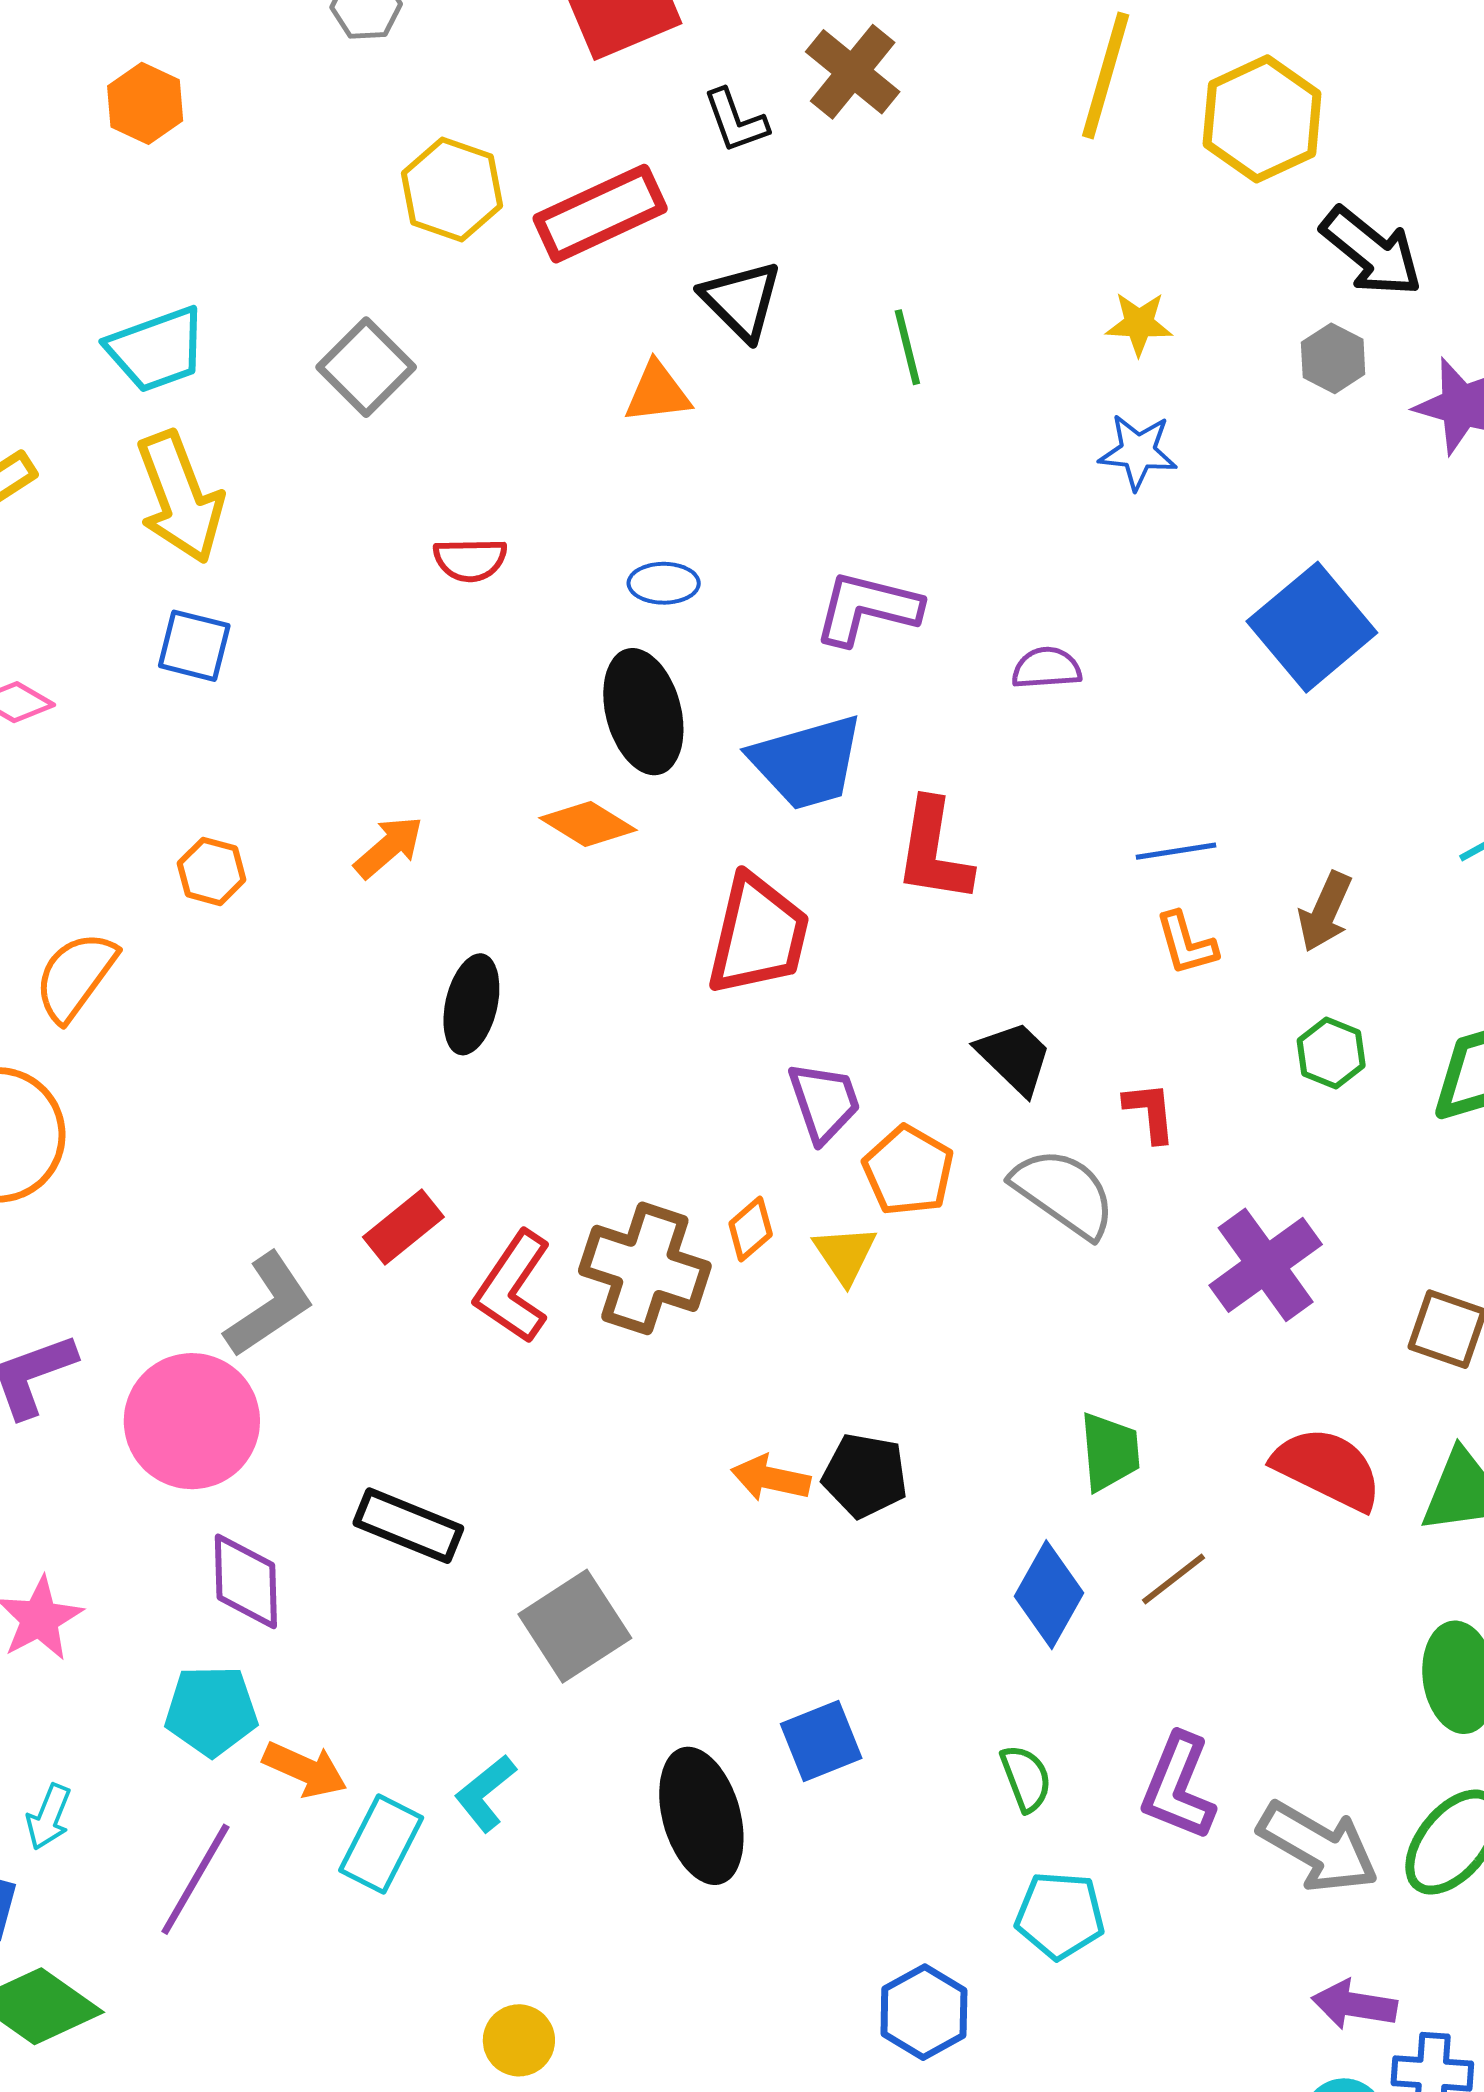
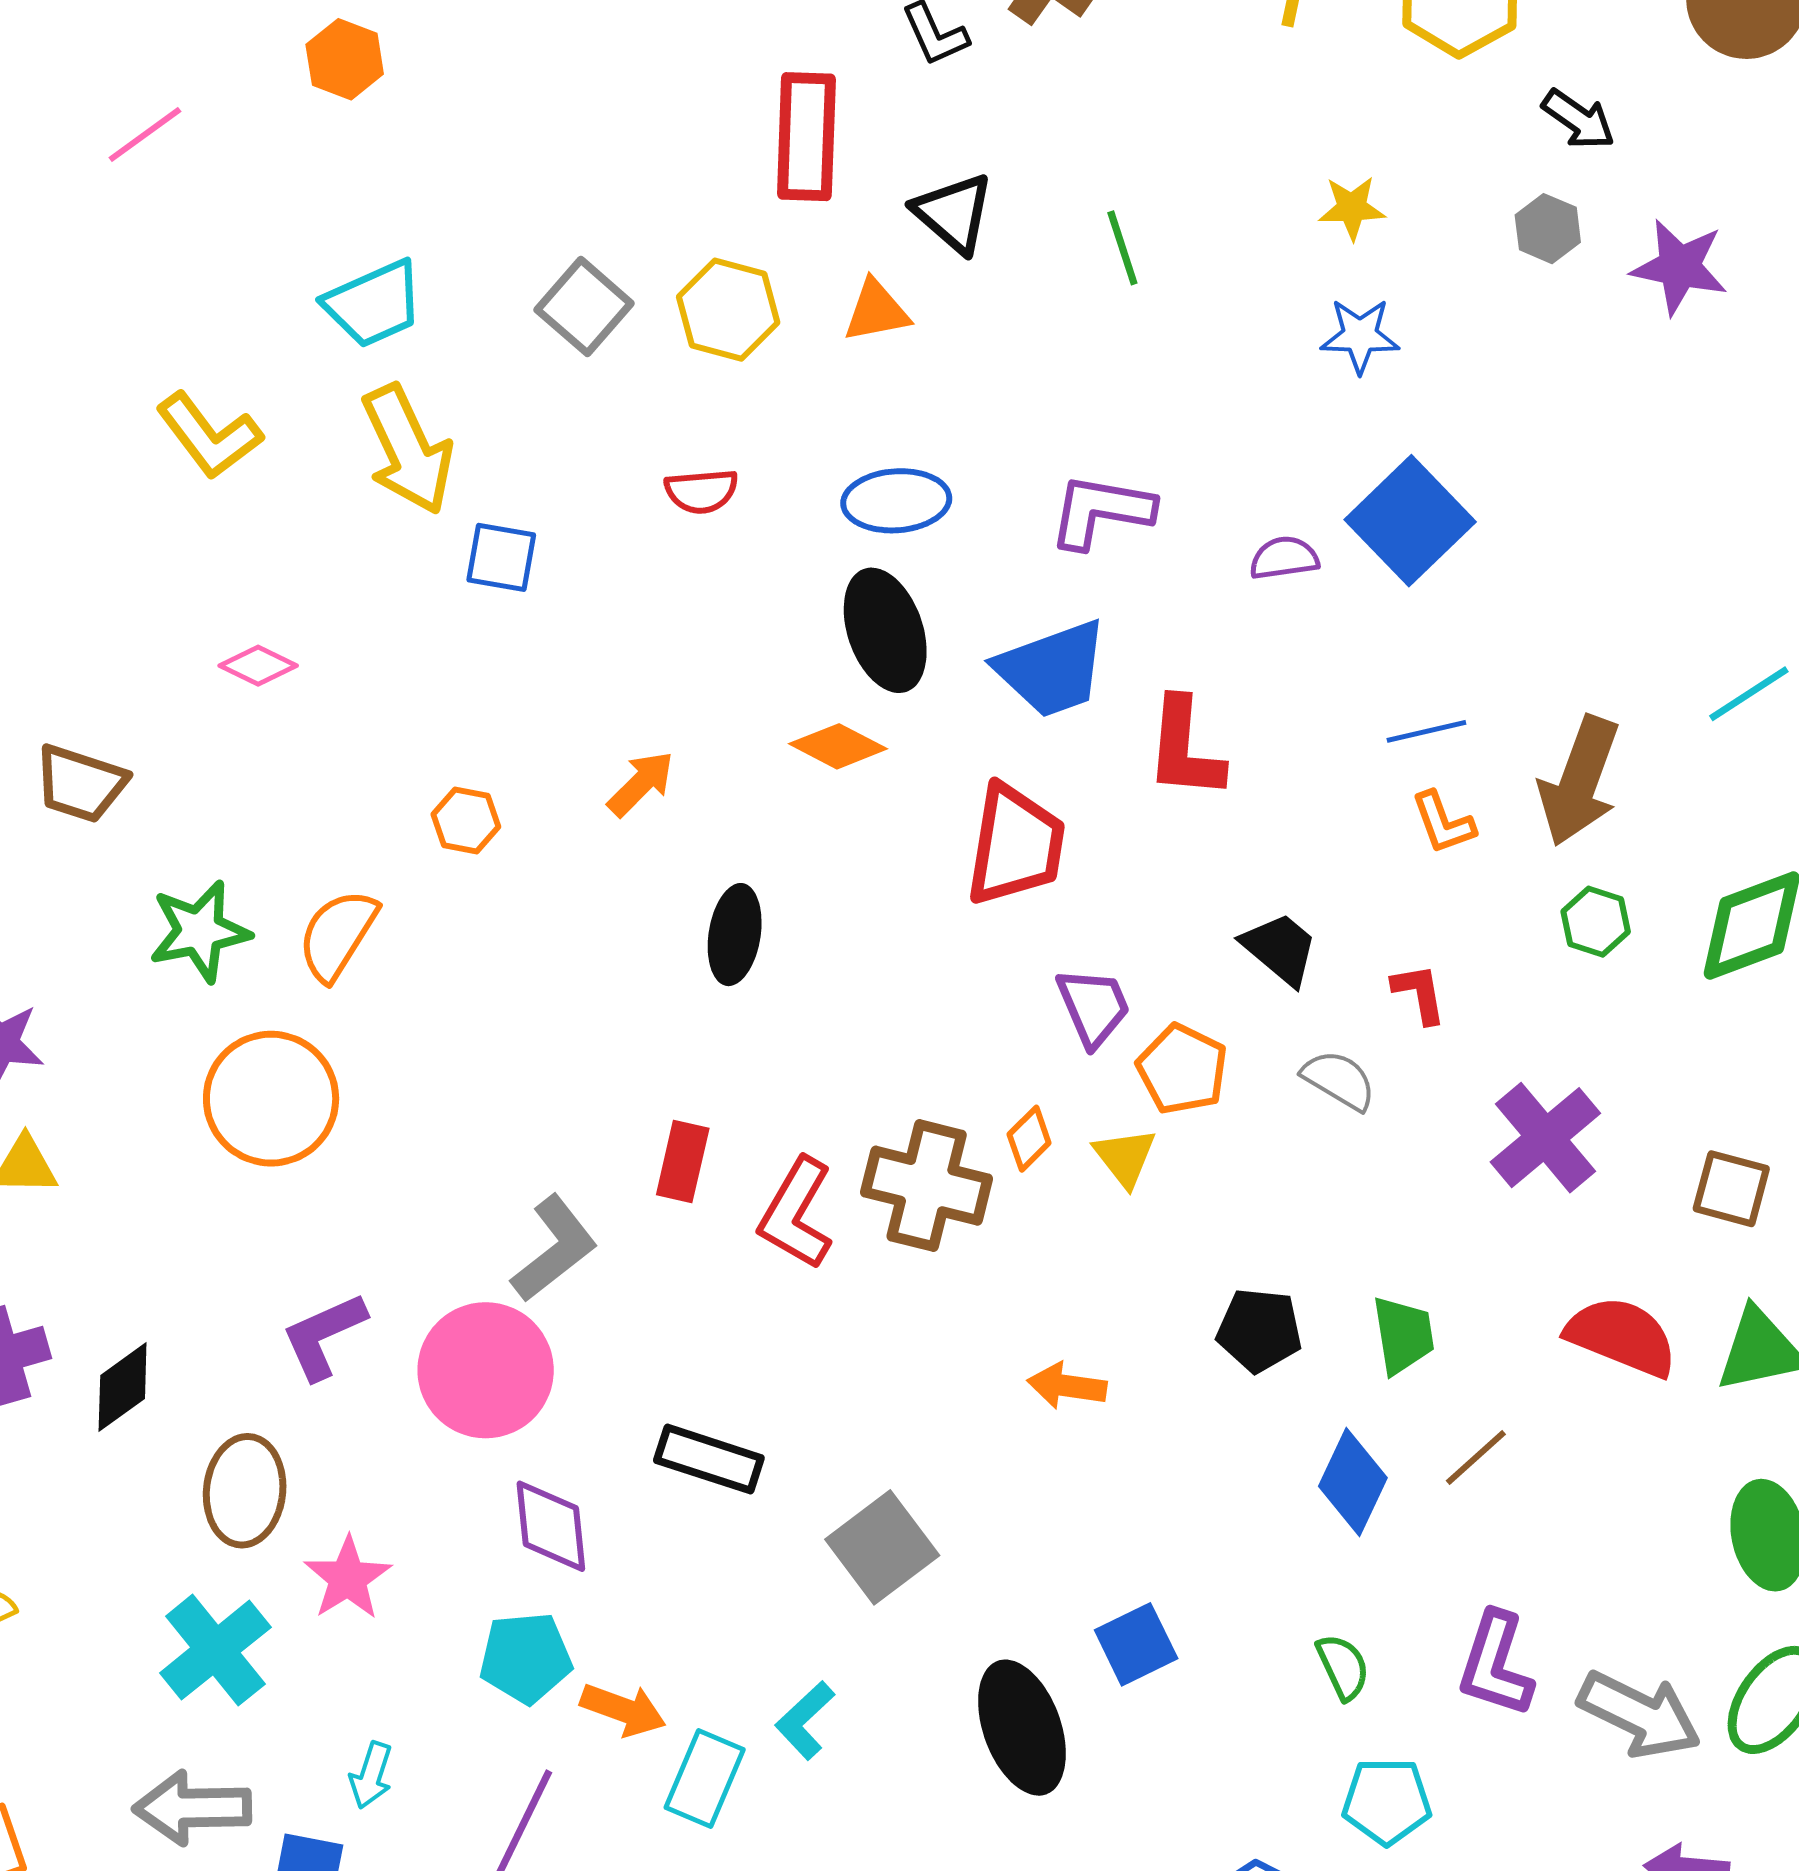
yellow hexagon: (452, 189) -> (728, 310), moved
red rectangle: (600, 214) -> (806, 137), turned -59
black arrow: (1371, 252) -> (1579, 119), size x0.7
blue ellipse: (664, 583) -> (896, 501), size x1.5
blue square: (1312, 627) -> (1410, 521), moved
blue square: (194, 646) -> (501, 557), moved
brown arrow: (1325, 912) -> (1579, 781), size x1.6
gray semicircle: (1064, 1193) -> (1339, 1080), size x0.7
red rectangle: (403, 1227) -> (683, 1161), turned -34
black pentagon: (865, 1475) -> (1259, 1330), moved

